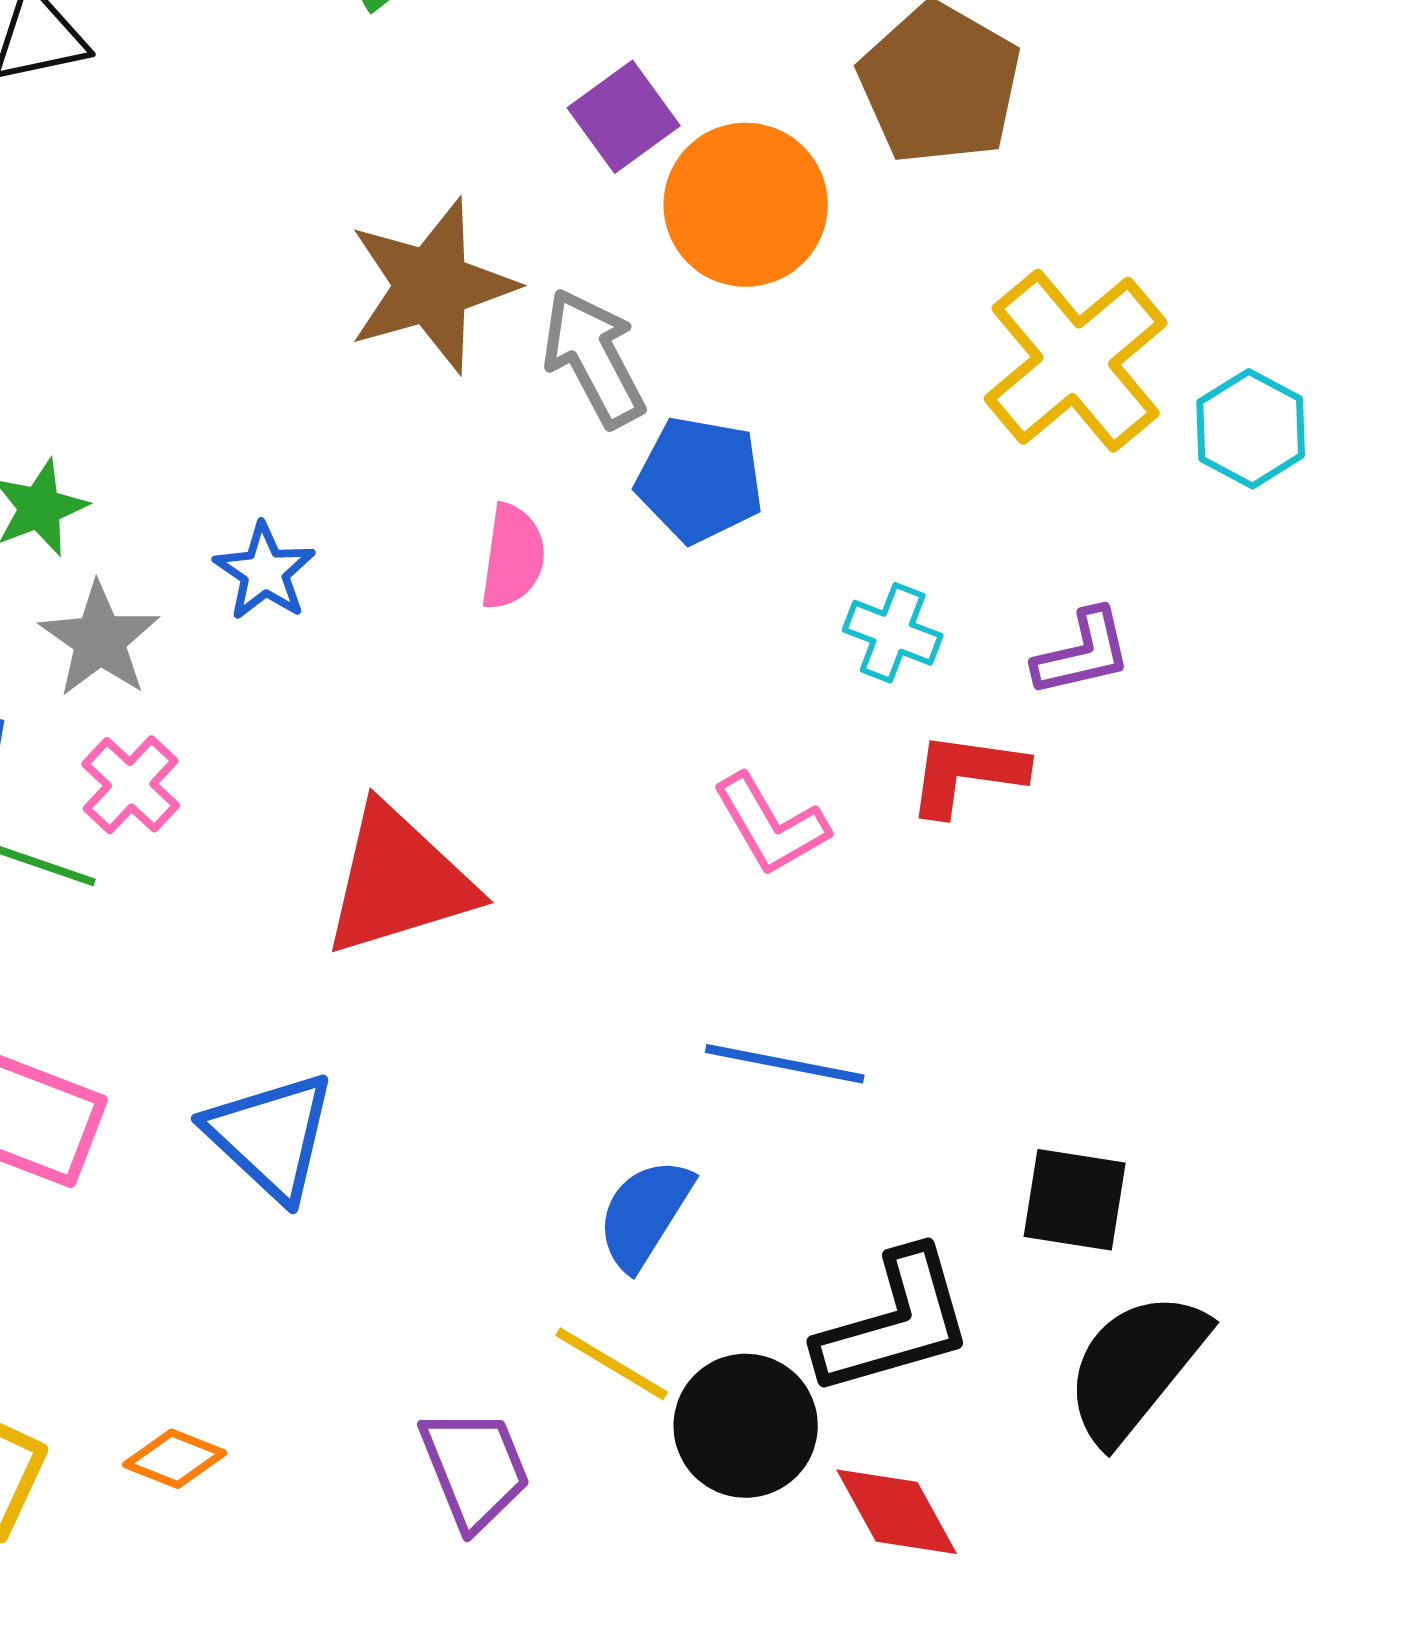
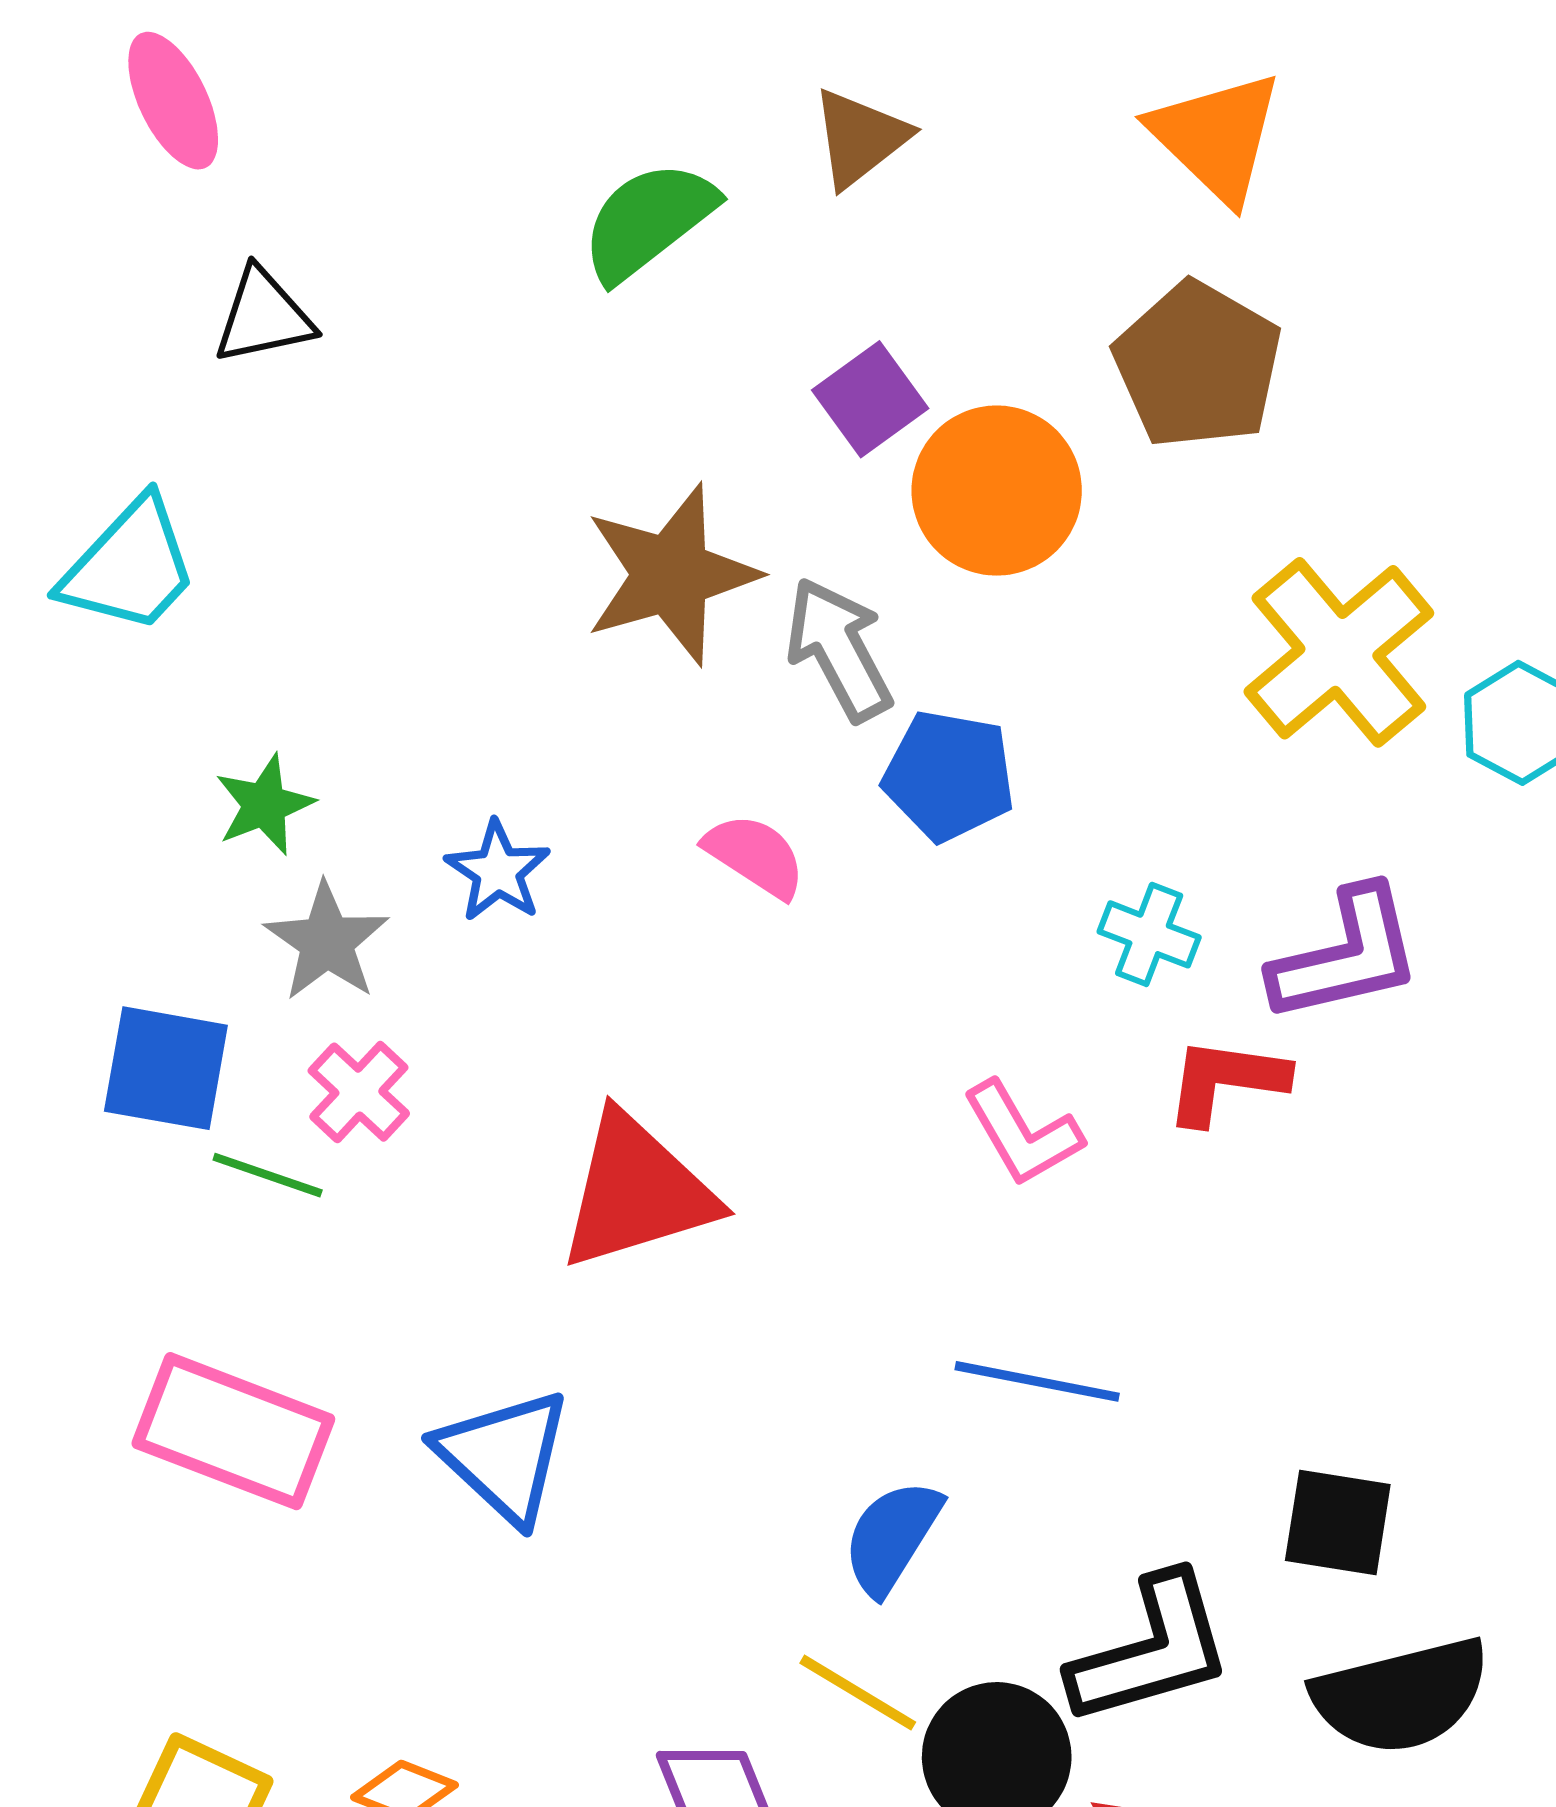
pink semicircle: (513, 557) -> (755, 856), turned -65
purple L-shape: (1083, 653) -> (1346, 955), size x1.5
black semicircle: (1136, 1367) -> (1401, 1696), turned -143

